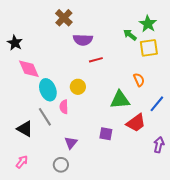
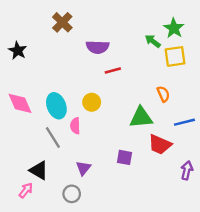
brown cross: (64, 18) -> (62, 22), moved
pink diamond: (29, 69) -> (20, 103), moved
blue line: (157, 104) -> (184, 122), turned 36
red trapezoid: (136, 123) -> (160, 145), turned 60
black triangle: (25, 129) -> (39, 170), moved

